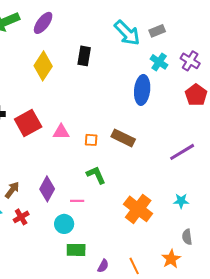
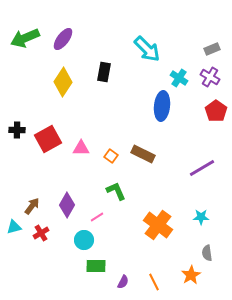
gray rectangle: (157, 31) -> (212, 49), moved
orange square: (91, 140) -> (111, 156), turned 32
pink line: (77, 201) -> (97, 217), turned -32

